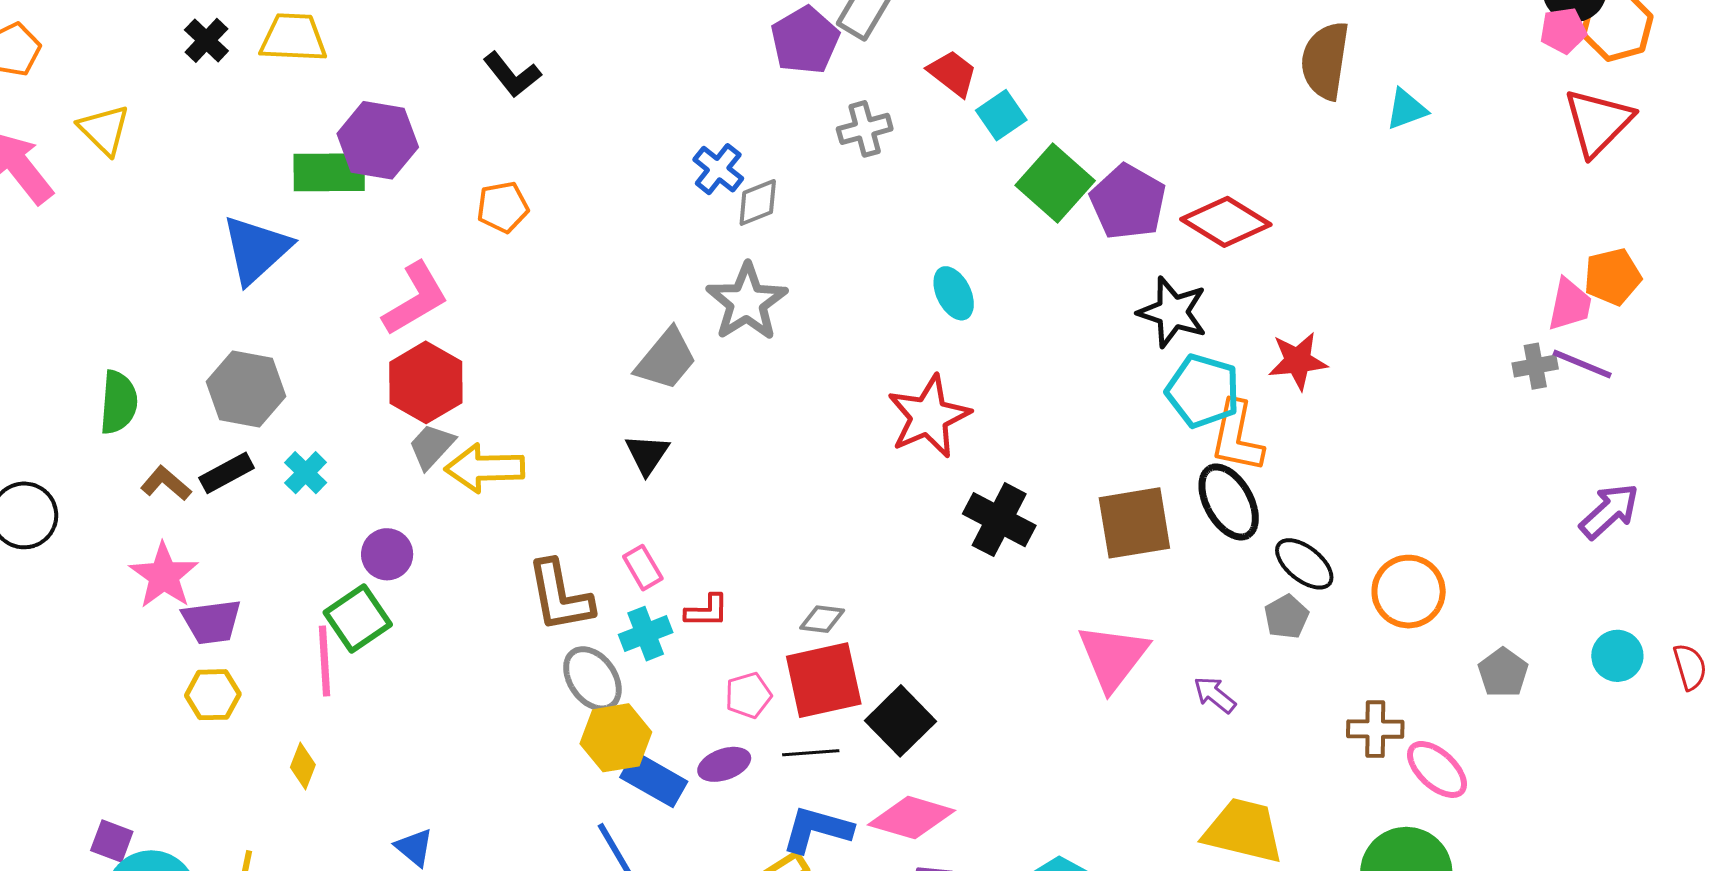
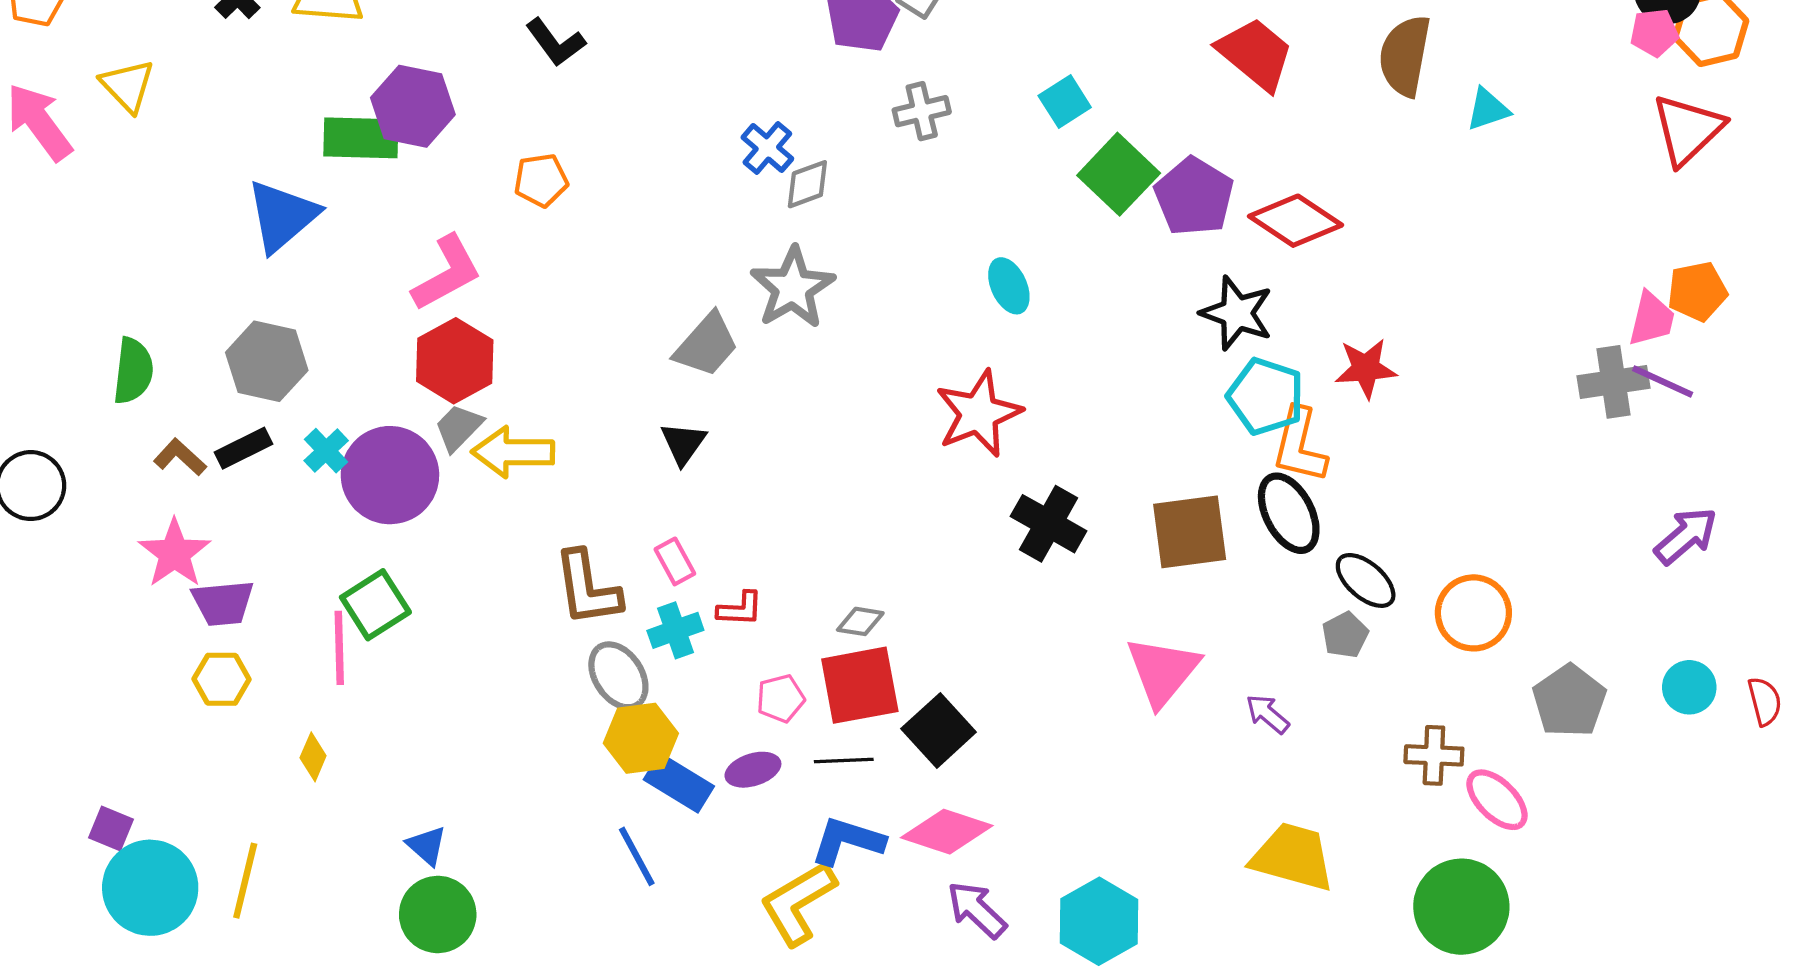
red trapezoid: (952, 73) -> (1255, 54), moved, size x1.5
gray cross: (1535, 366) -> (1613, 382), size x1.5
purple circle: (387, 554) -> (390, 475), moved, size x1.8
gray pentagon: (1503, 673) -> (1569, 701), size x1.4

